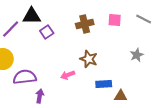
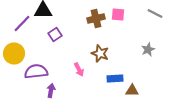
pink square: (115, 20) -> (118, 14), moved
purple square: (47, 32) -> (55, 34), moved
pink arrow: (68, 75) -> (79, 70), turned -96

